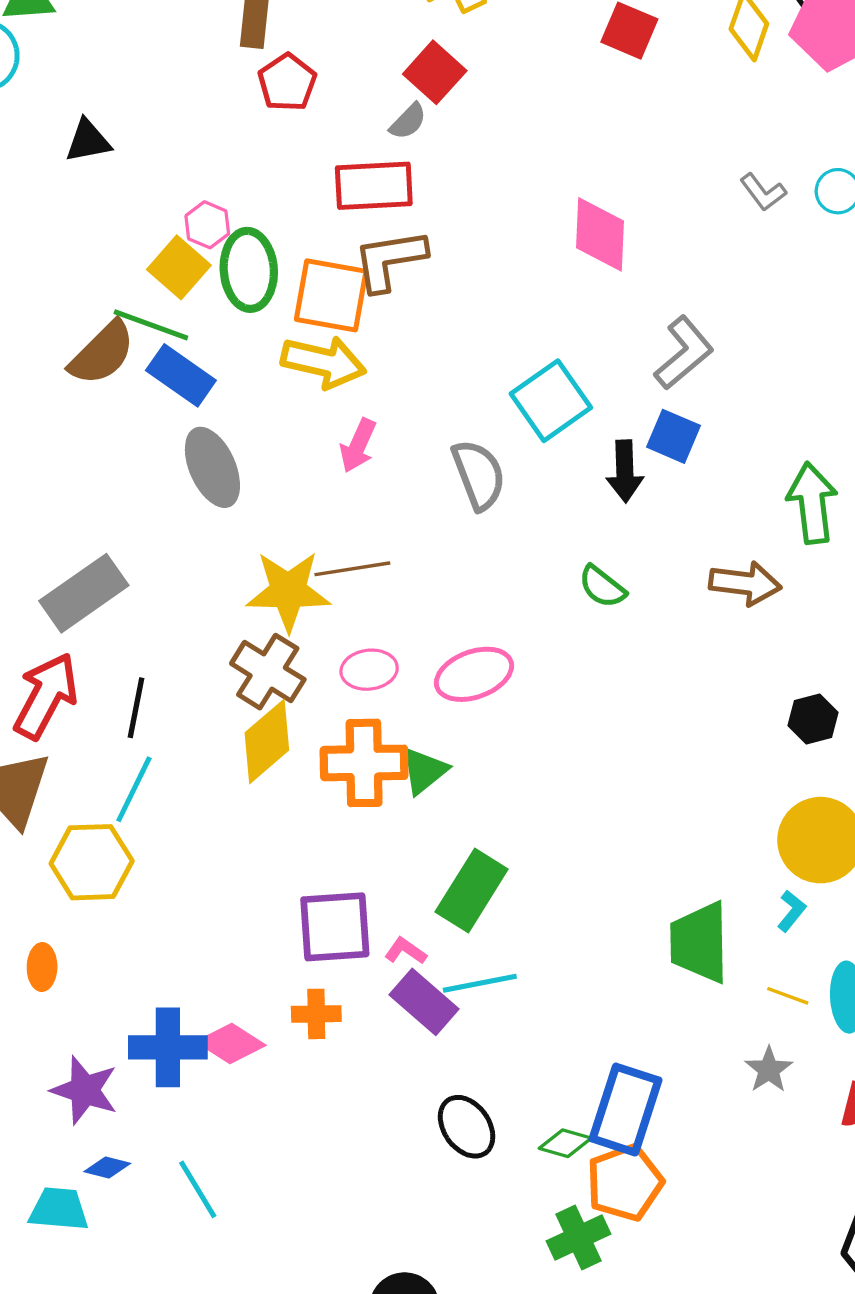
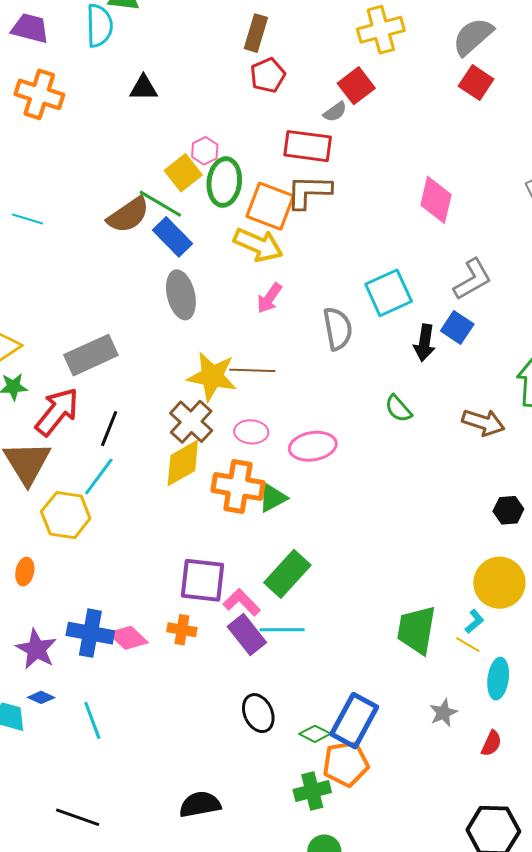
pink L-shape: (406, 951) -> (242, 602), size x1.5
yellow line: (788, 996) -> (468, 645), moved

